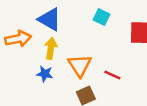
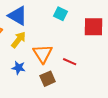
yellow arrow: (51, 48) -> (19, 40), turned 30
blue star: (45, 74) -> (19, 68), moved

